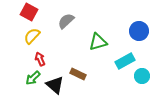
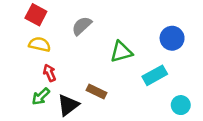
yellow semicircle: (32, 36) -> (40, 44), turned 60
cyan circle: (142, 76) -> (181, 105), moved
black triangle: (55, 85) -> (68, 105), turned 42

